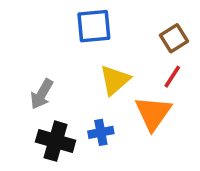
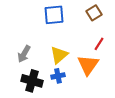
brown square: (174, 38) -> (94, 13), moved
yellow triangle: (115, 80) -> (59, 55), moved

